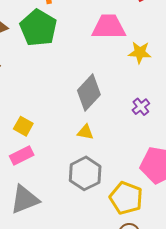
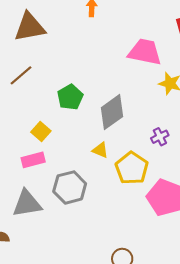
green pentagon: (38, 28) -> (70, 97), moved, size x0.7
gray hexagon: (85, 173) -> (70, 187), moved
yellow pentagon: (126, 198) -> (132, 168), moved

